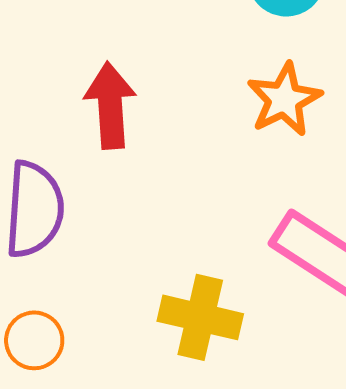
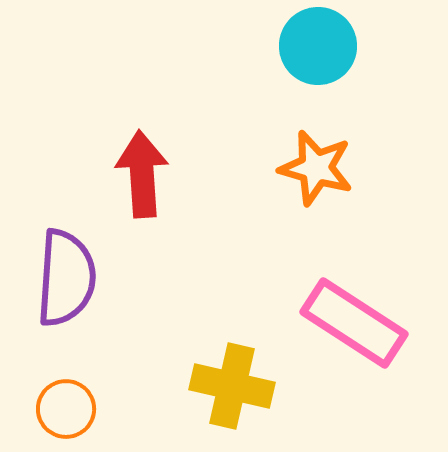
orange star: (284, 99) -> (316, 168), turned -30

